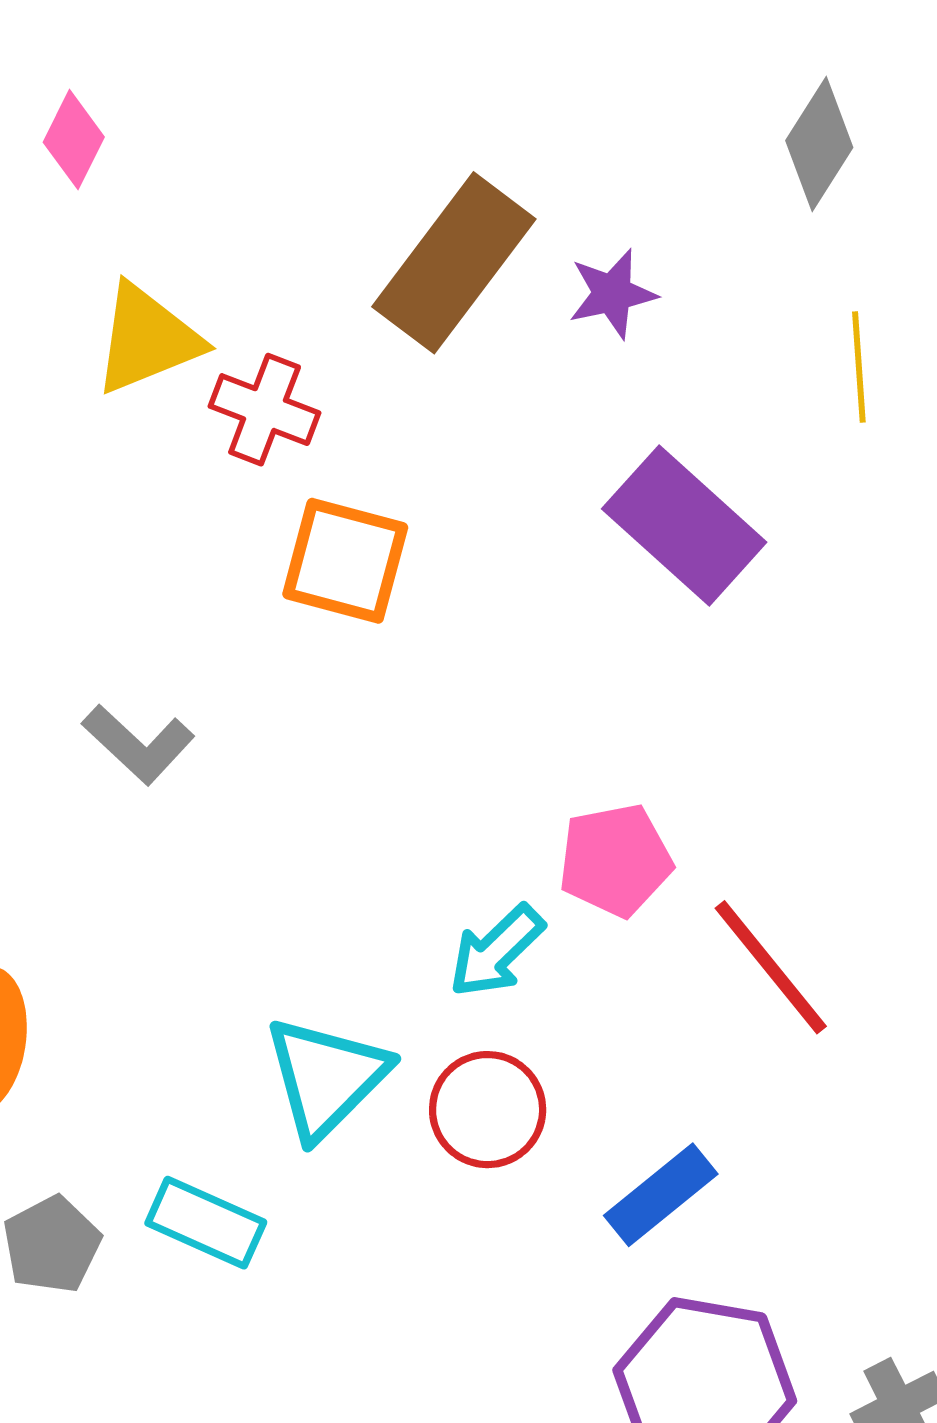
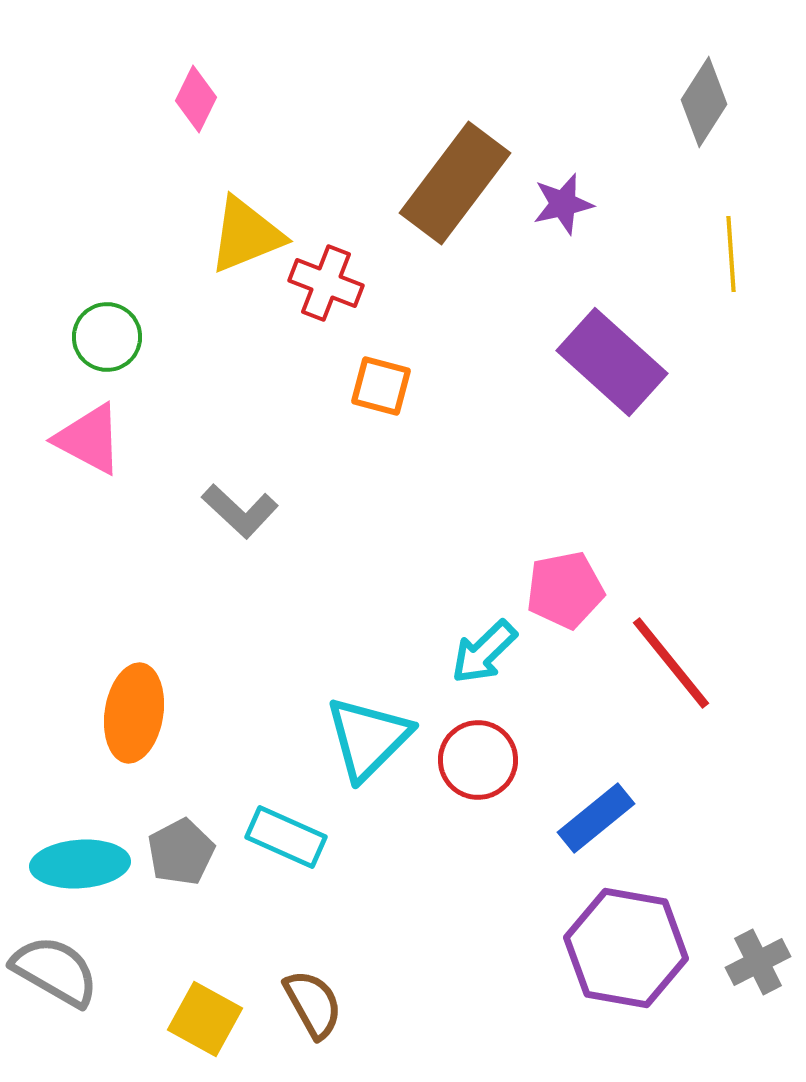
orange square: (345, 561) -> (381, 386), size x0.7

